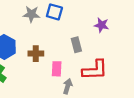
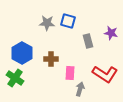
gray rectangle: (76, 45) -> (88, 41), moved
red L-shape: (95, 70) -> (105, 74), turned 35

